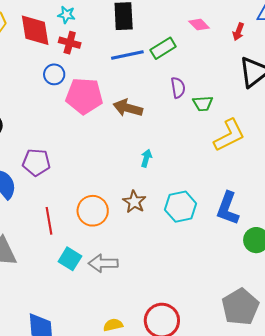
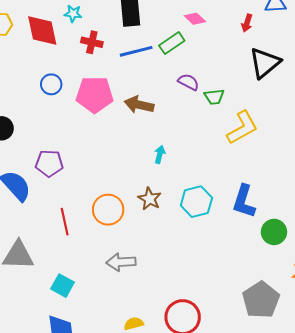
pink diamond: (199, 25) -> (195, 19), moved
red cross: (70, 43) -> (92, 42), moved
blue circle: (54, 74) -> (51, 84), moved
purple semicircle: (178, 88) -> (189, 82), turned -50
cyan square: (70, 259) -> (62, 286), moved

